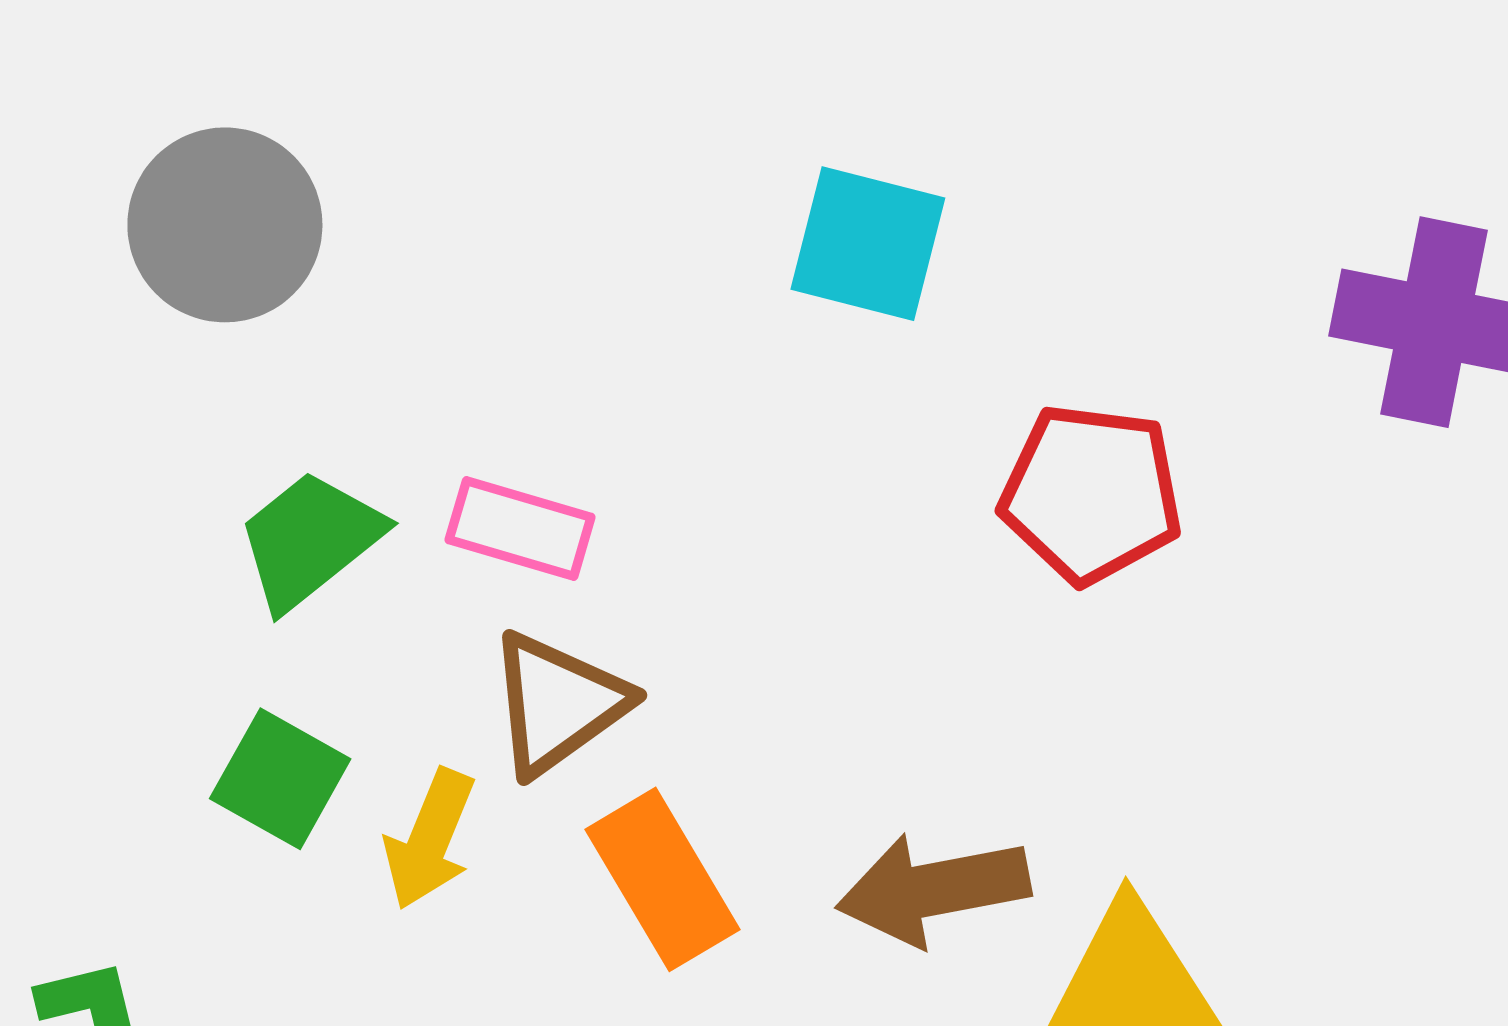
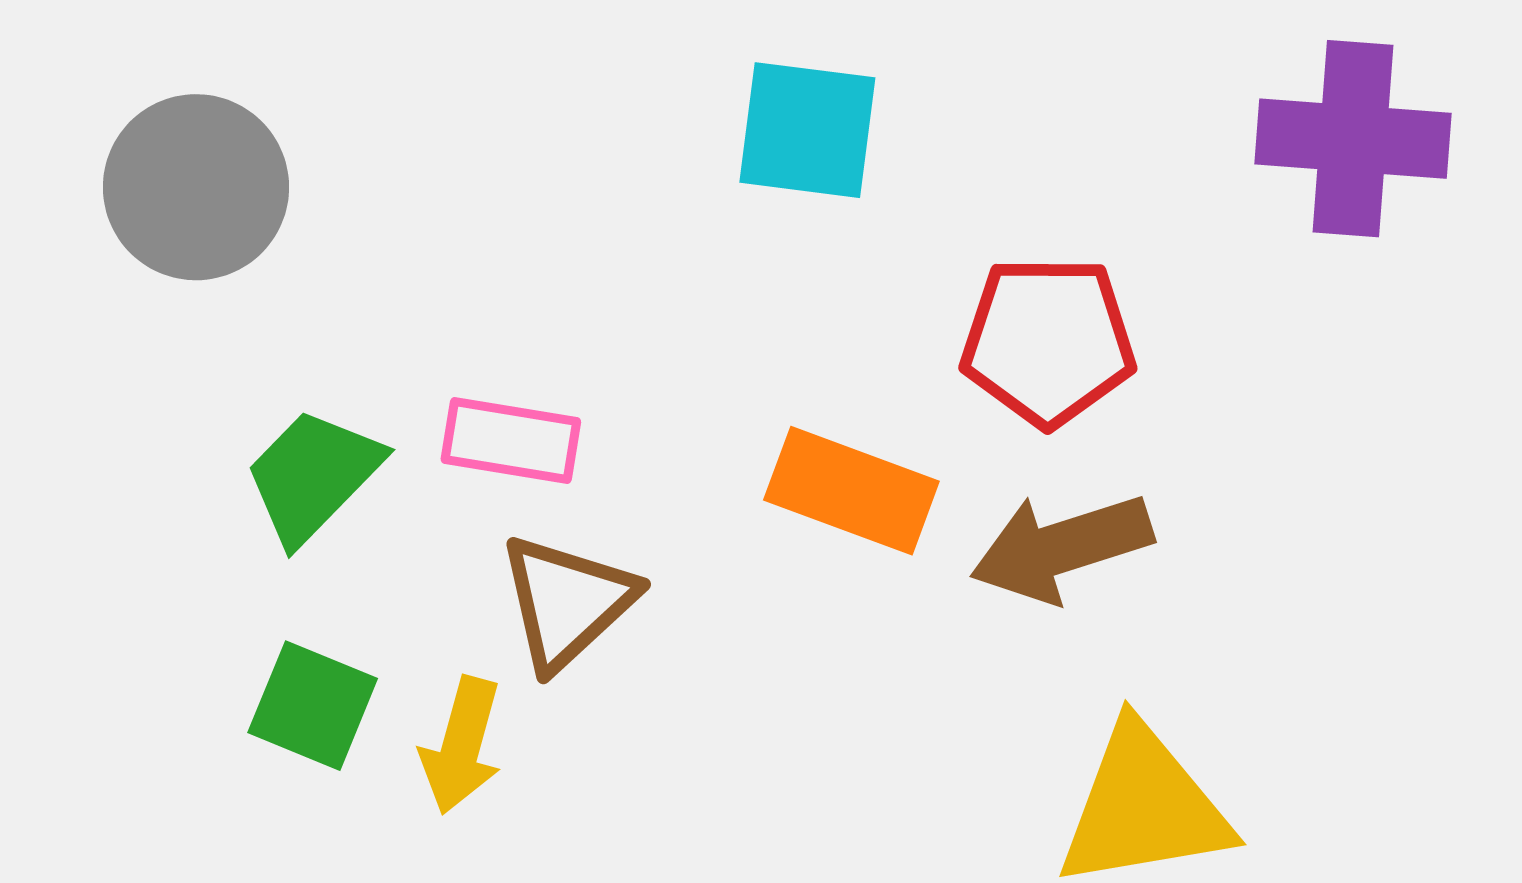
orange rectangle: (662, 879) -> (851, 491), moved, turned -32
brown arrow: (933, 889) -> (1061, 547), moved

